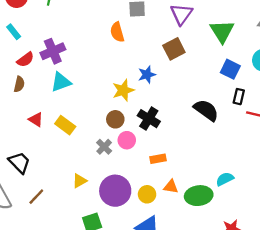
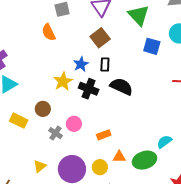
black rectangle: (239, 97) -> (105, 65), moved
black semicircle: (206, 110) -> (121, 86), moved
brown circle: (115, 119) -> (43, 109), moved
black cross: (149, 119) -> (89, 89), moved

